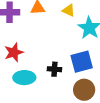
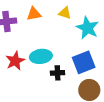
cyan ellipse: (24, 78) -> (41, 56), moved

